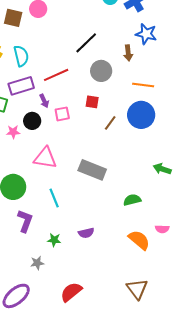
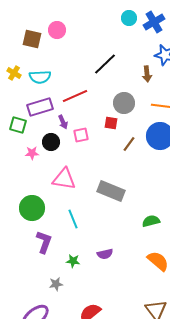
cyan semicircle: (21, 56) -> (40, 77), turned 100
gray circle: (101, 71) -> (124, 103), moved

